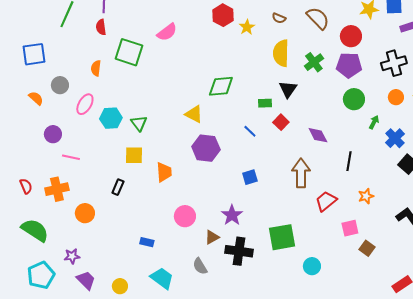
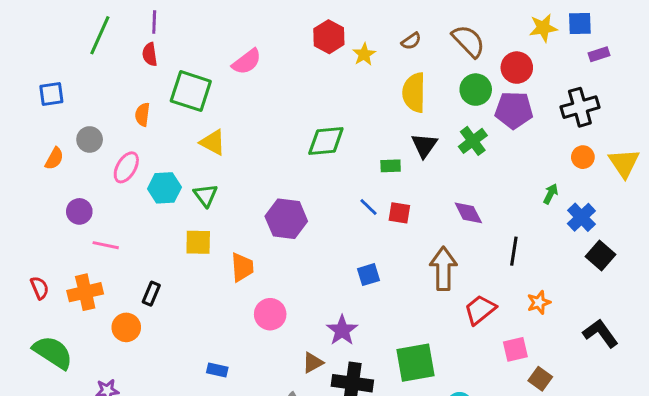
brown semicircle: (279, 18) -> (411, 41), turned -56
blue square: (34, 54) -> (51, 94), size x0.7
green cross: (314, 62) -> (473, 141), moved
orange semicircle: (36, 98) -> (54, 159), turned 77
green circle: (354, 99) -> (476, 90), moved
yellow triangle: (194, 114) -> (213, 142), moved
red square: (281, 122) -> (399, 213), moved, turned -35
purple hexagon: (206, 148) -> (286, 219), moved
black rectangle: (118, 187) -> (151, 294), moved
pink circle: (185, 216) -> (270, 314), moved

